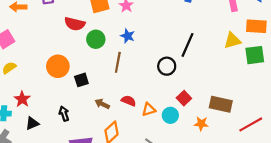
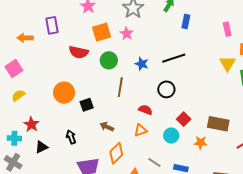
blue star: (128, 36) -> (142, 64), moved
green circle: (96, 39) -> (109, 60), moved
yellow triangle: (232, 41) -> (227, 63), turned -42
black line: (188, 45) -> (174, 58), moved, turned 50
red semicircle: (129, 101) -> (145, 110), moved
orange triangle: (149, 109) -> (141, 130), moved

